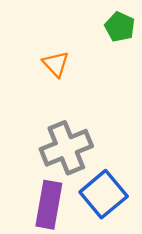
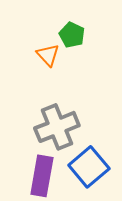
green pentagon: (120, 27) -> (72, 35), moved

